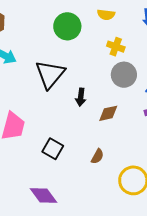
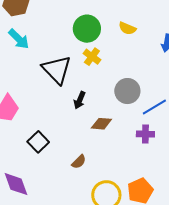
yellow cross: (116, 47) -> (92, 57), moved
black triangle: (50, 74) -> (57, 70), turned -40

